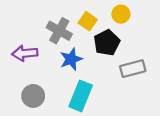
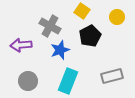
yellow circle: (121, 14) -> (117, 17), moved
yellow square: (88, 21) -> (82, 11), moved
gray rectangle: (133, 69) -> (112, 76), moved

